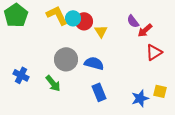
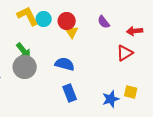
red circle: (84, 21) -> (67, 21), moved
red arrow: (145, 30) -> (135, 31), moved, turned 35
gray circle: (66, 59) -> (25, 67), moved
green arrow: (53, 83) -> (24, 51), moved

